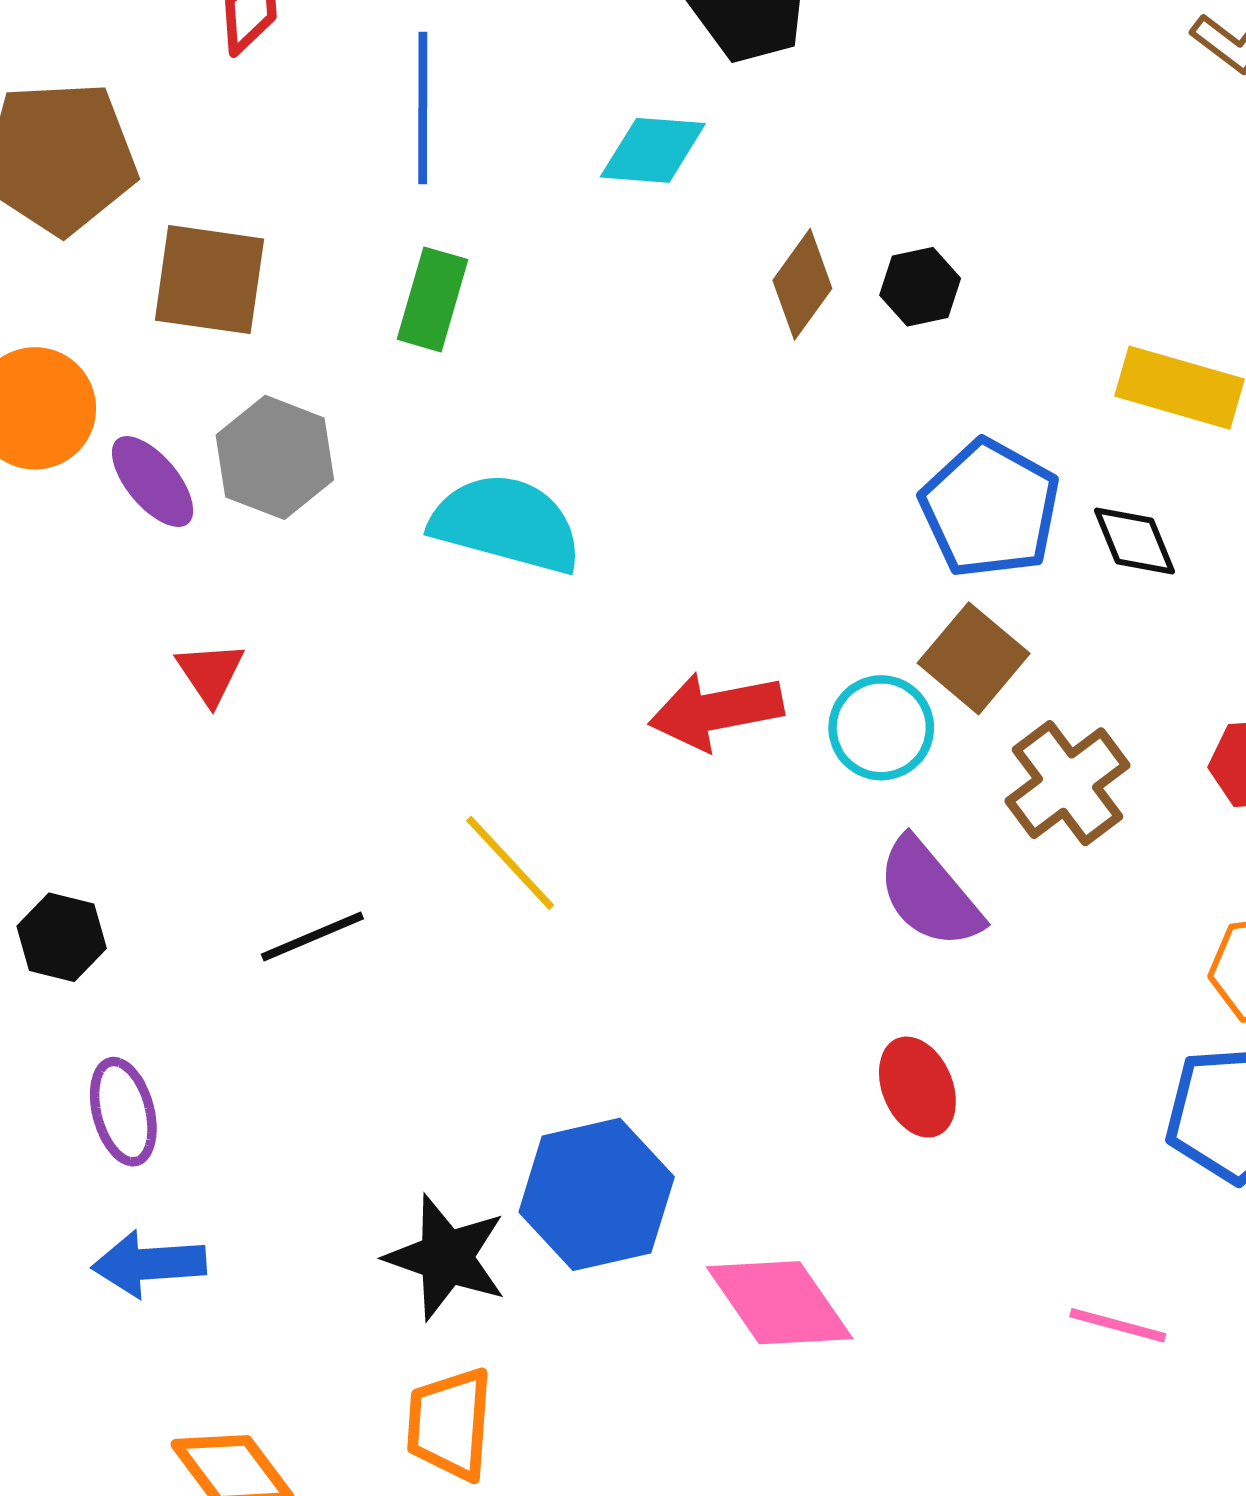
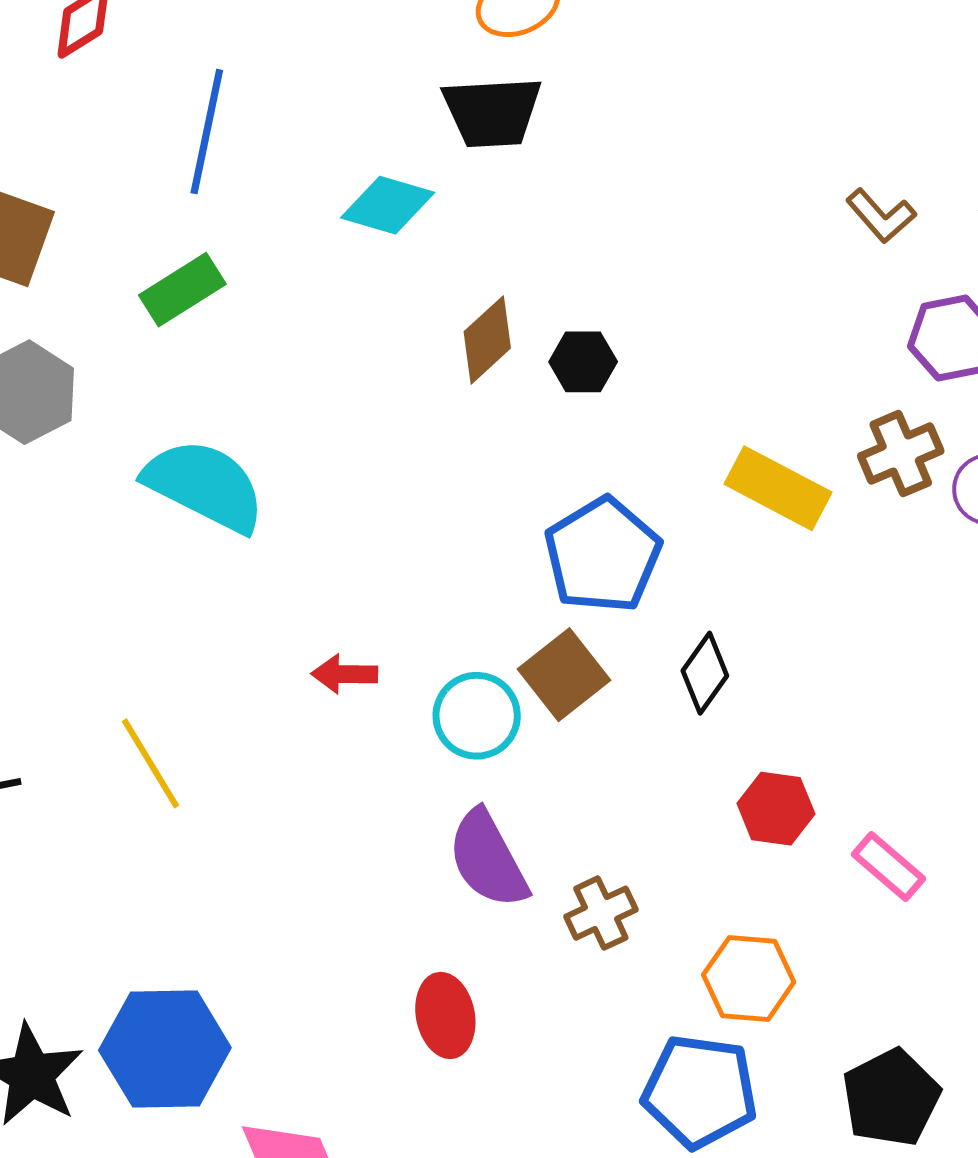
green rectangle: (432, 299) -> (182, 290), turned 30
black diamond: (1134, 541) -> (705, 673), moved, turned 46
red arrow: (716, 711) -> (344, 674), size x0.6
brown cross: (1068, 783) -> (601, 913), moved, size x0.7

